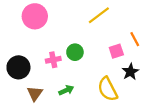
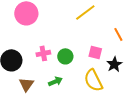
pink square: (116, 51) -> (95, 52), moved, turned 32
green circle: (75, 52) -> (65, 56), moved

